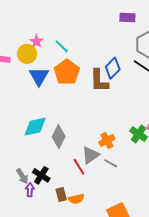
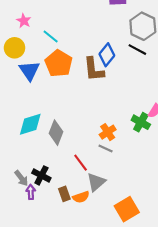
pink star: (36, 41) -> (24, 21), moved
gray triangle: (90, 155) -> (96, 182), moved
gray line: (111, 163) -> (106, 148), moved

